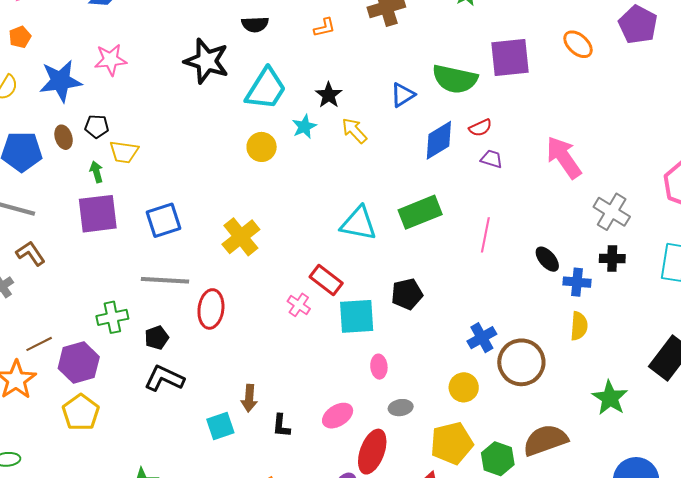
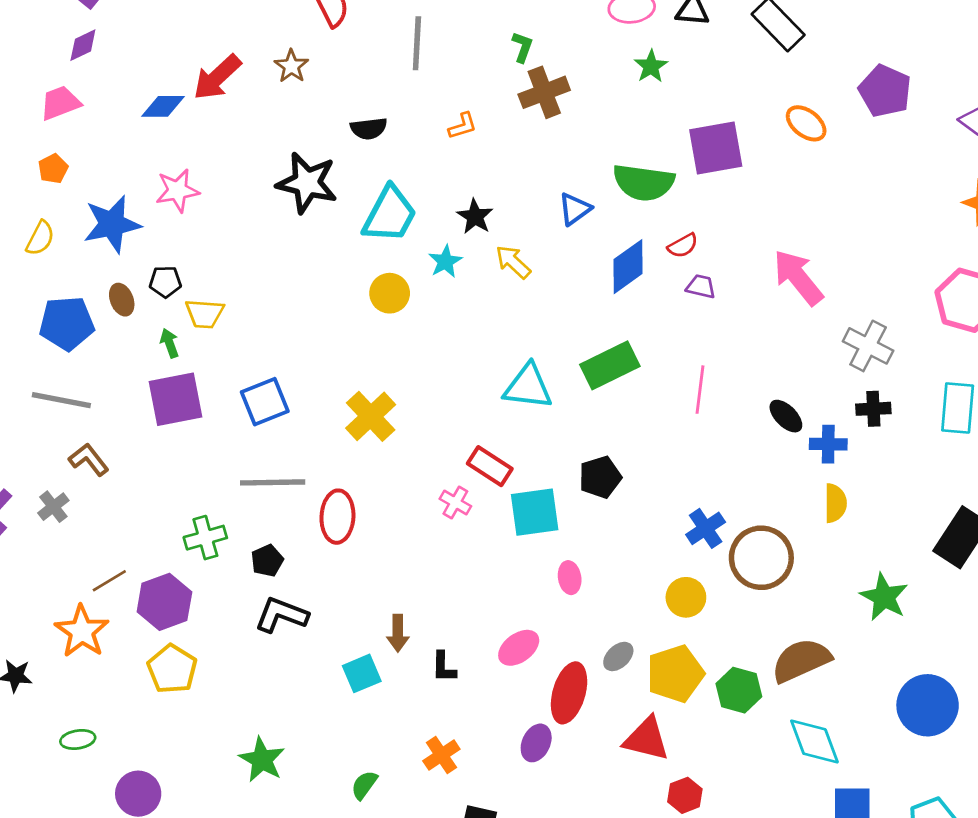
gray ellipse: (401, 408) -> (618, 657), moved, turned -30

